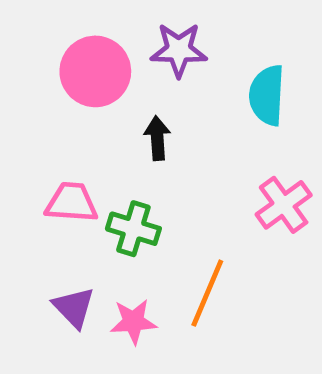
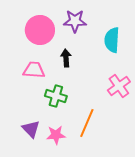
pink trapezoid: (71, 202) -> (34, 70), moved

